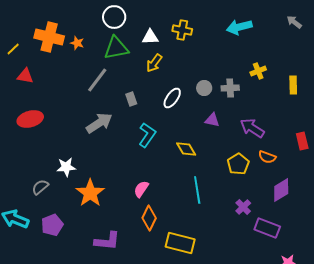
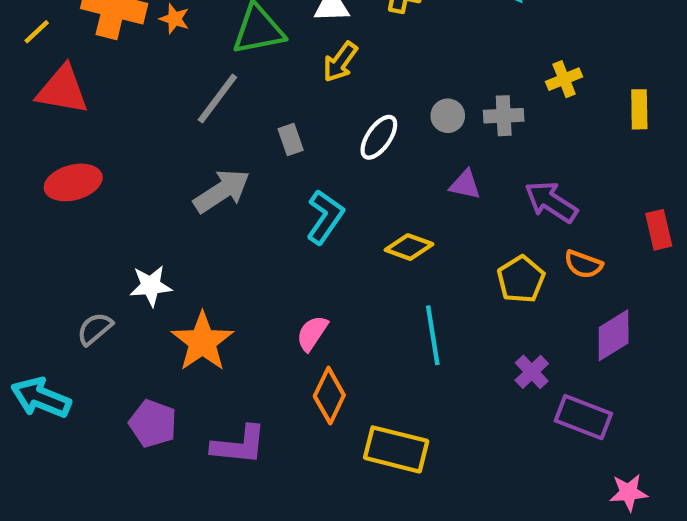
red triangle: (25, 76) -> (62, 90), size x1.5
yellow diamond: (186, 149) -> (409, 247), turned -40
purple pentagon: (52, 225) -> (153, 424), moved, turned -30

